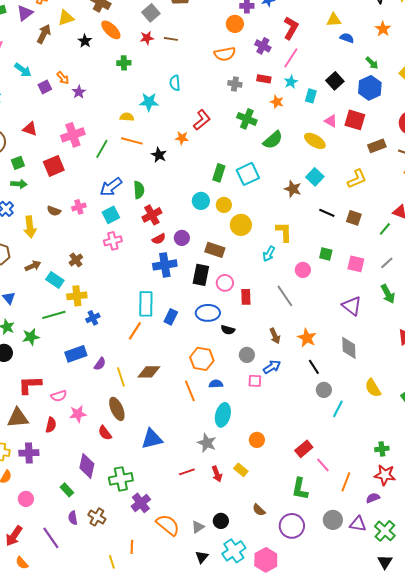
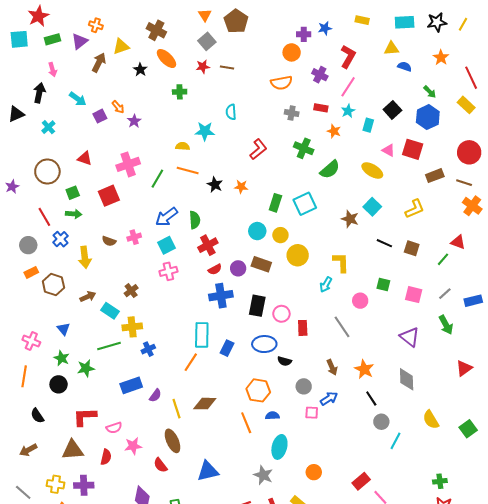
orange star: (182, 138) -> (241, 187), moved
brown rectangle: (215, 250) -> (261, 264), moved

